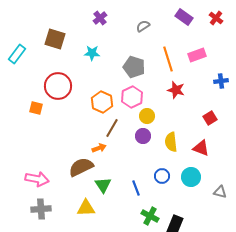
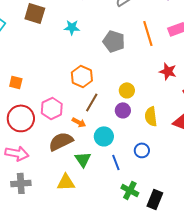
red circle: (58, 86) -> (21, 118), moved
red star: (176, 90) -> (168, 71), moved
pink hexagon: (132, 97) -> (52, 108), moved
orange arrow: (99, 148) -> (79, 122), turned 48
cyan circle: (191, 177) -> (104, 136), moved

